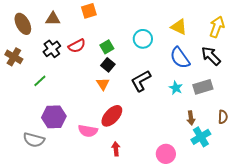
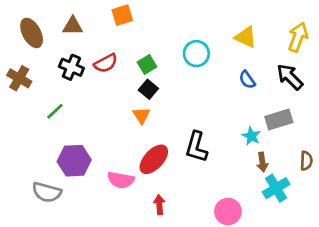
black cross: (52, 49) -> (71, 67), turned -30
blue semicircle: (180, 58) -> (247, 80), size x0.6
black L-shape: (141, 81) -> (196, 147), moved, turned -45
cyan star: (176, 88) -> (251, 136), moved

